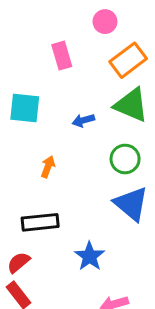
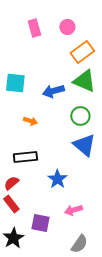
pink rectangle: (62, 56) -> (34, 28), moved
blue arrow: (83, 120) -> (53, 91), size x1.5
orange arrow: (48, 167) -> (30, 121), turned 88

